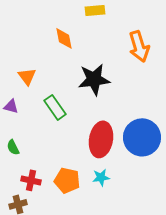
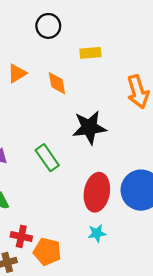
orange triangle: (27, 76) -> (17, 73), moved, turned 36
orange pentagon: (67, 180) -> (47, 252), moved

